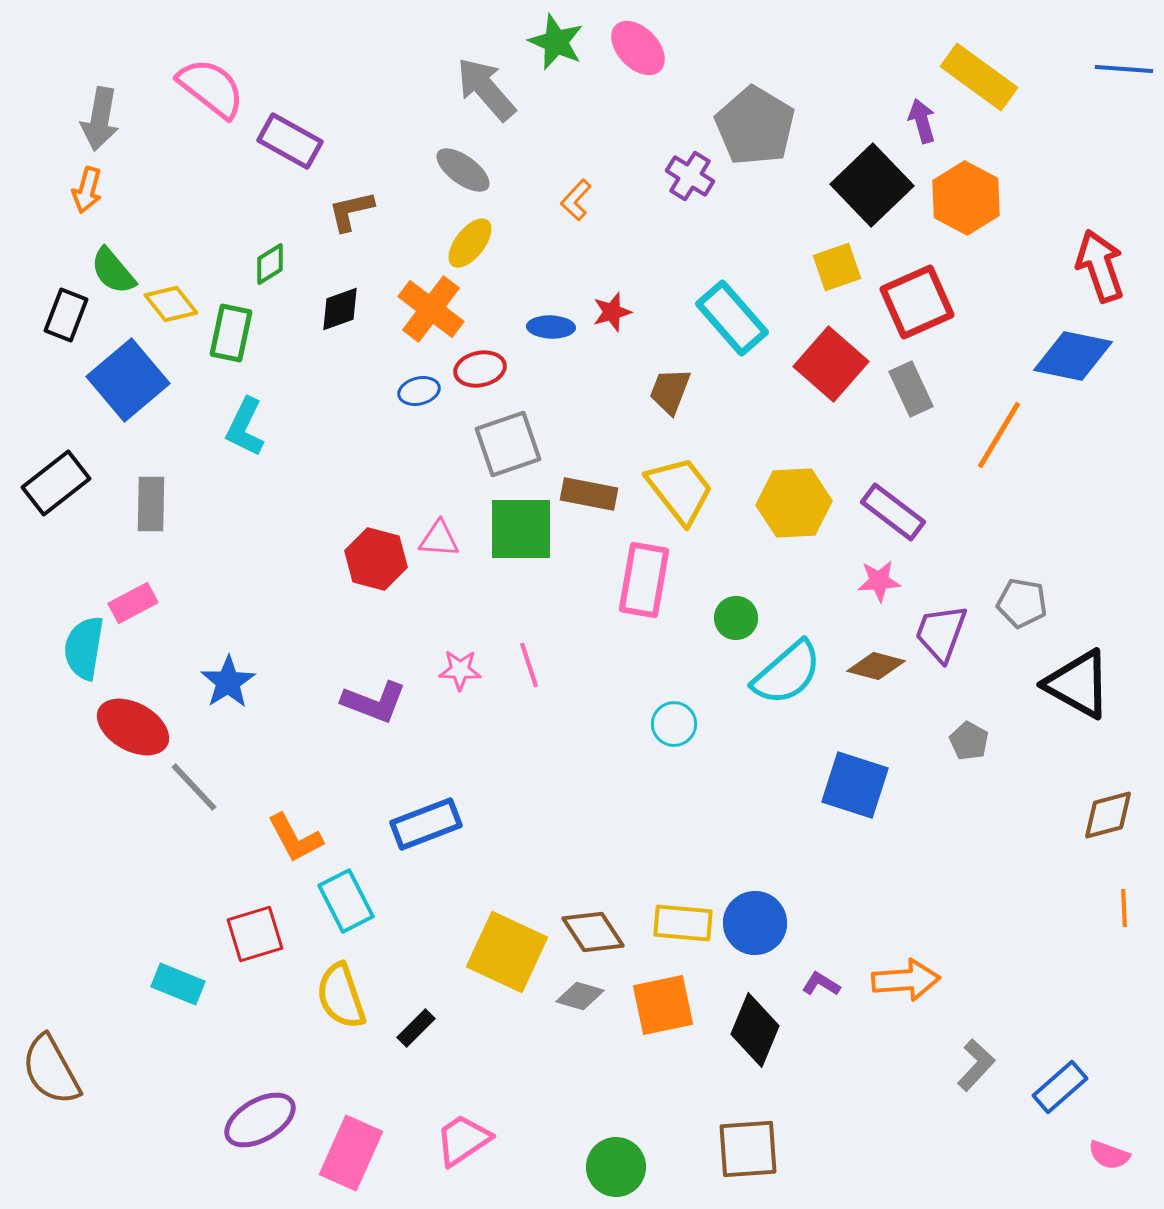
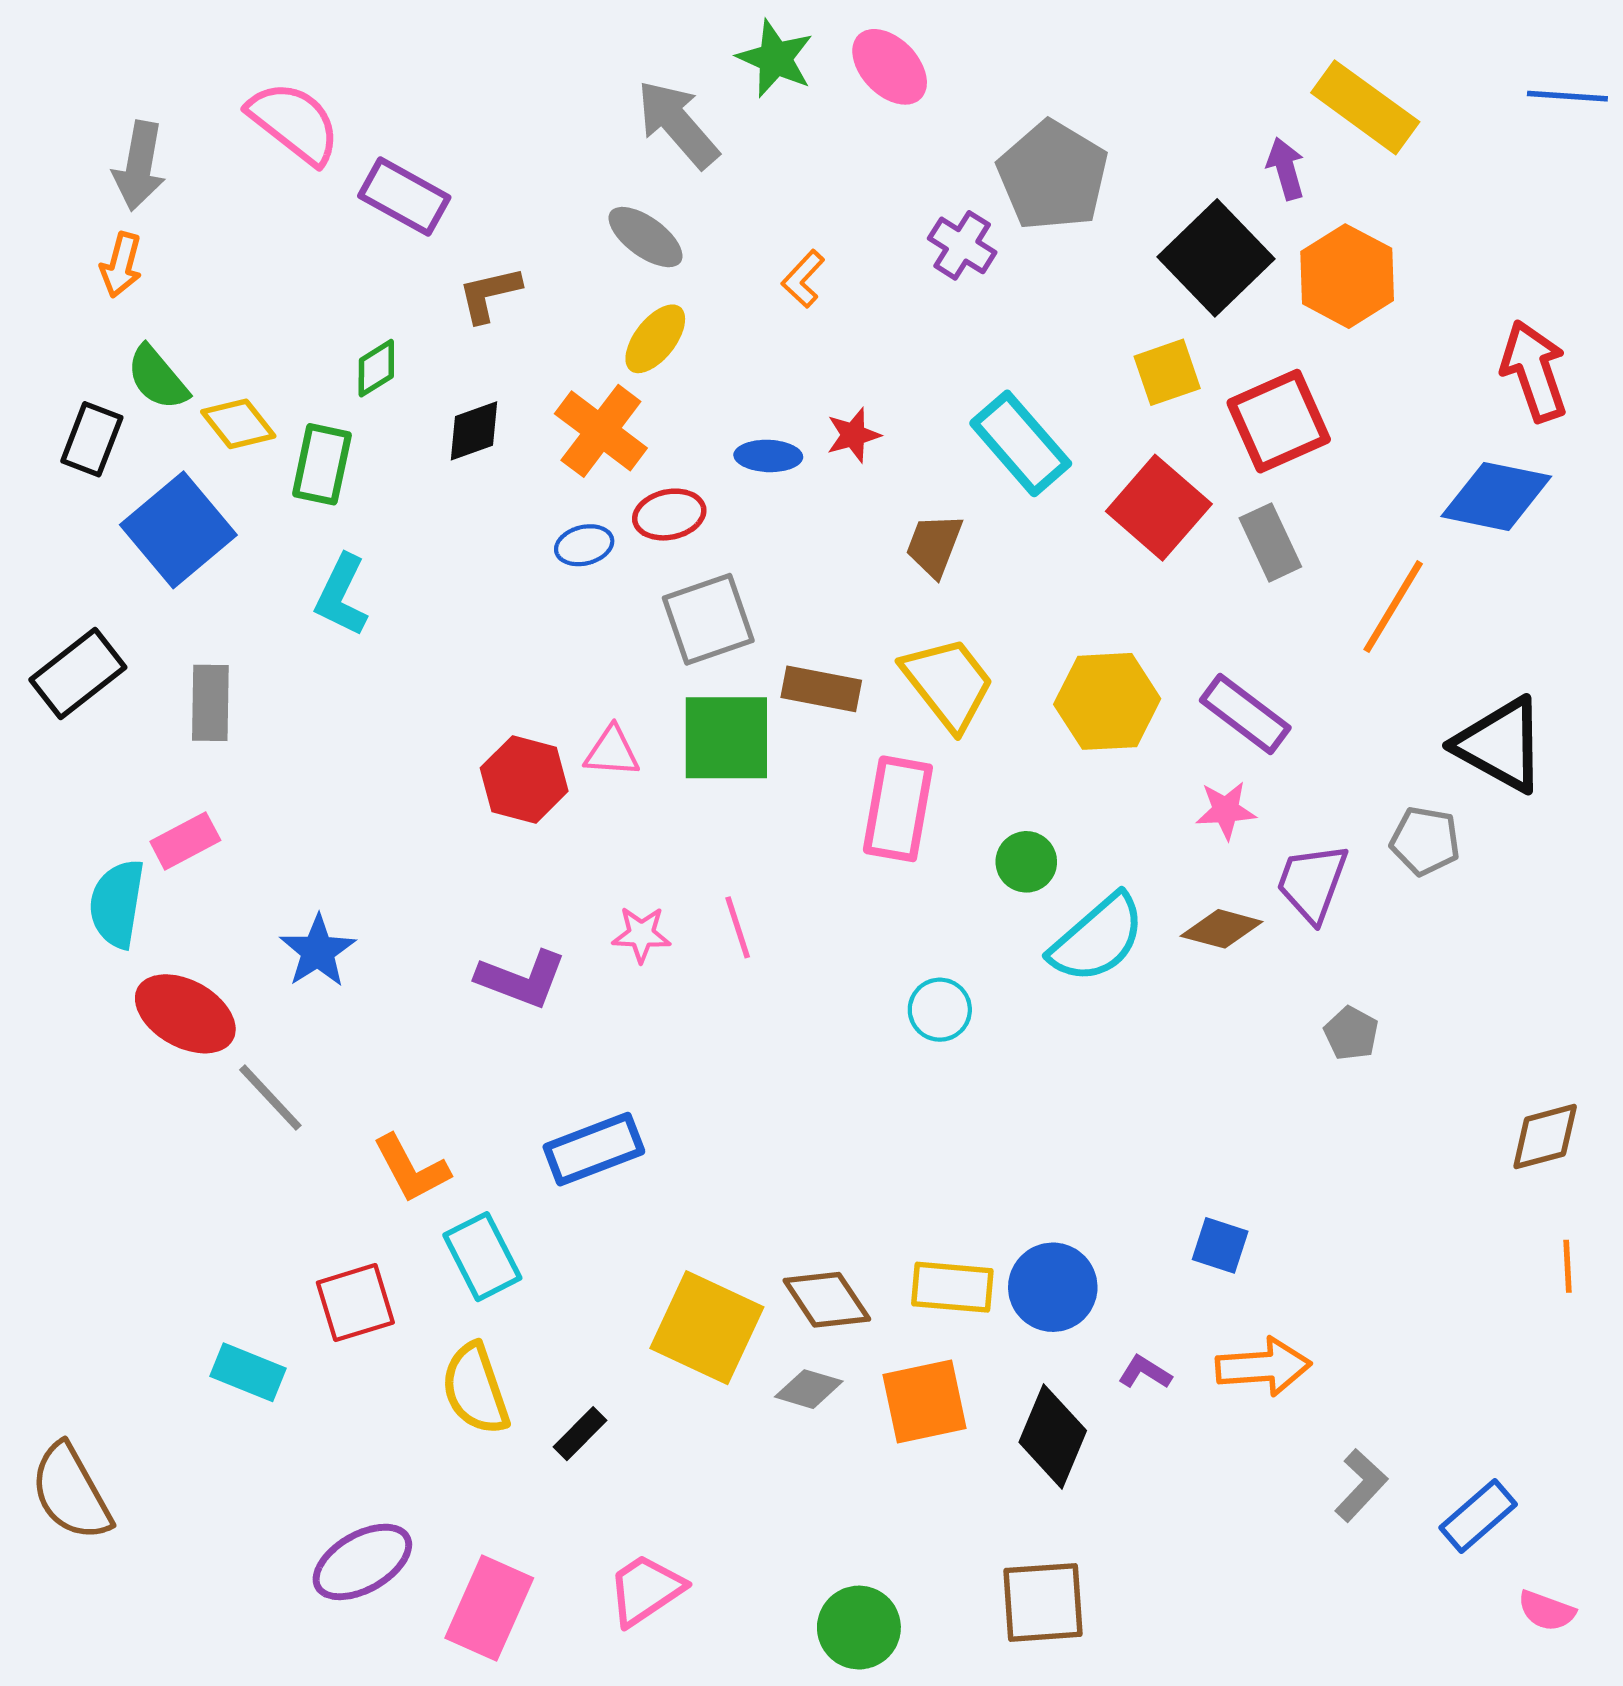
black triangle: (1078, 684) -> (1500, 745), moved
blue square: (855, 785) -> (1220, 1245), moved, size x0.6

